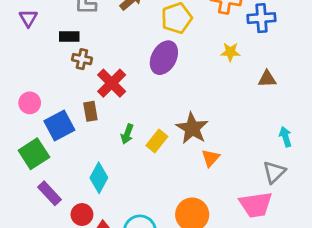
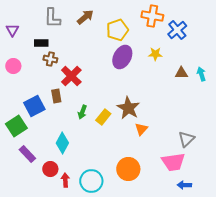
blue cross: (261, 18) -> (177, 30), turned -36
purple ellipse: (164, 58) -> (122, 57), moved
pink circle: (30, 103) -> (13, 66), moved
cyan arrow: (285, 137) -> (201, 74), moved

